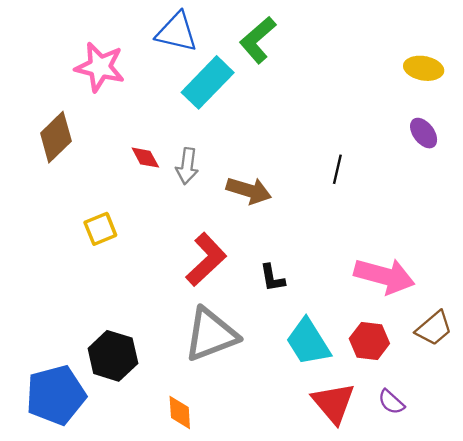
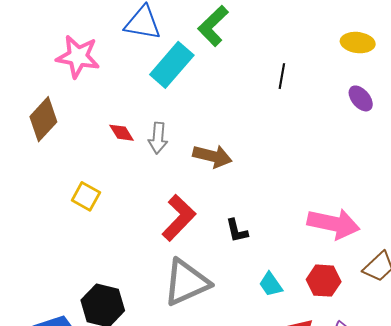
black line: (337, 169) -> (282, 76), moved
yellow square: (100, 229) -> (86, 196), turned -36
cyan trapezoid: (308, 342) -> (271, 284), size x0.6

